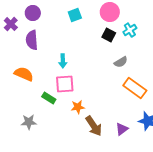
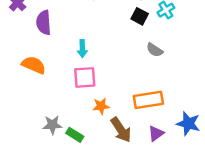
gray semicircle: (121, 62) -> (155, 50), turned 64
orange rectangle: (135, 88) -> (148, 100), moved, turned -45
green rectangle: (49, 98) -> (75, 135), moved
gray star: (29, 122) -> (52, 125), moved

